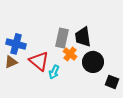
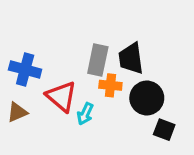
orange cross: (70, 54) -> (110, 85), turned -32
brown triangle: (11, 62) -> (17, 112), moved
black square: (112, 82) -> (164, 130), moved

